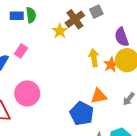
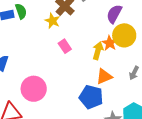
purple semicircle: (122, 37) -> (114, 14), turned 60
pink rectangle: (21, 51) -> (65, 46), moved, turned -56
yellow arrow: (94, 58) -> (98, 51), moved, turned 36

